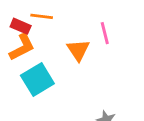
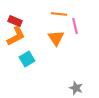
orange line: (42, 16) -> (59, 14), moved
cyan square: (37, 80) -> (27, 59), size x0.7

